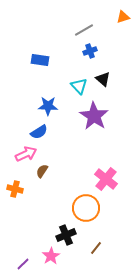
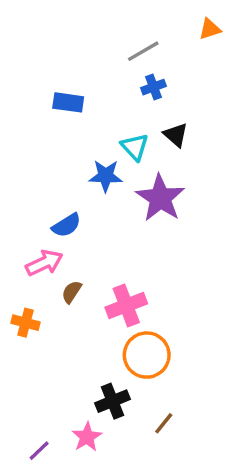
blue star: (48, 106) -> (106, 176), moved
pink cross: (106, 179) -> (126, 306), moved, turned 30

